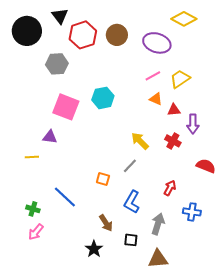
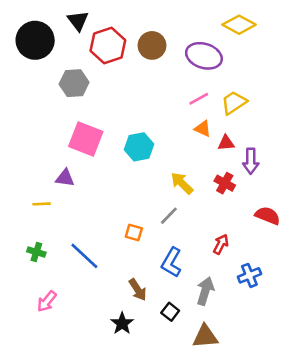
cyan hexagon: (103, 98) -> (139, 147), moved
green cross: (33, 209) -> (36, 252), moved
blue cross: (192, 212) -> (249, 275), turned -30
black square: (131, 240) -> (170, 312), turned 32

